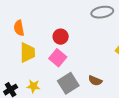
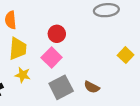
yellow star: (33, 86) -> (23, 75), moved

